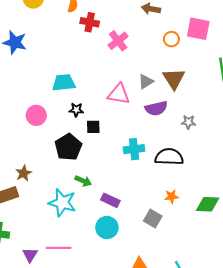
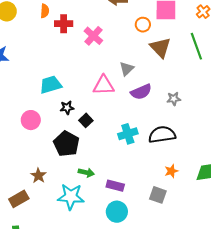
brown triangle: (174, 79) -> (160, 48), moved
black square: (93, 127) -> (86, 120), turned -32
brown star: (24, 173) -> (38, 176), moved

